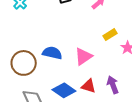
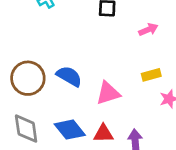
red triangle: (89, 86) -> (103, 134), turned -35

